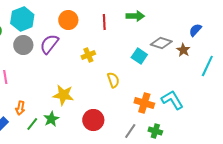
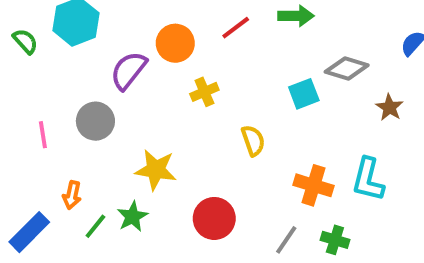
orange circle: (68, 20) -> (175, 43), moved
red line: (104, 22) -> (236, 28), turned 56
gray circle: (23, 45) -> (95, 121), moved
brown star: (183, 50) -> (389, 107), moved
cyan square: (139, 56) -> (304, 94), turned 35
cyan L-shape: (172, 100) -> (368, 180), turned -135

